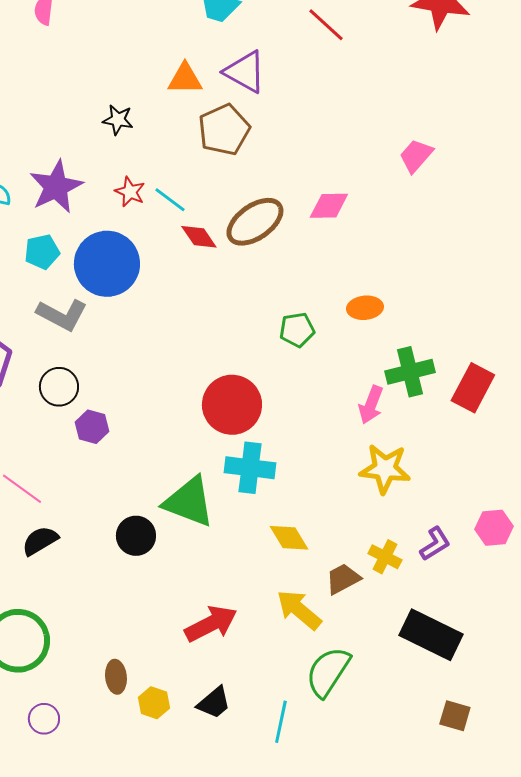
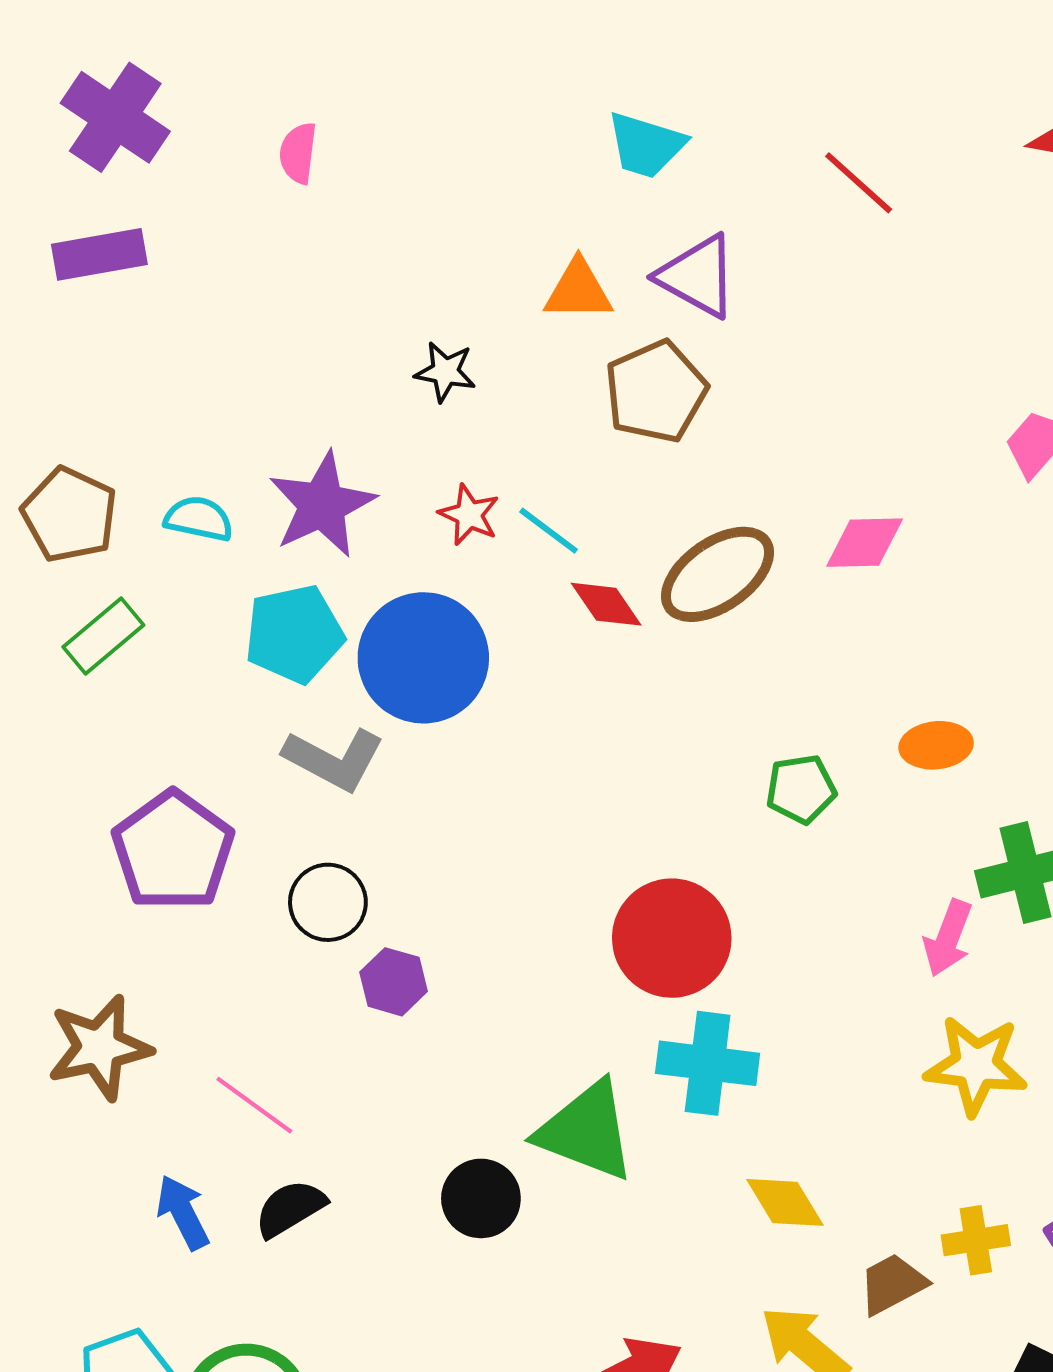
cyan pentagon: (42, 252) -> (294, 634), size x1.4
yellow cross: (385, 557) -> (976, 1240), turned -36

